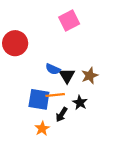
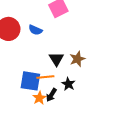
blue semicircle: (53, 69) -> (35, 30), moved
orange star: (42, 129) -> (39, 98), moved

